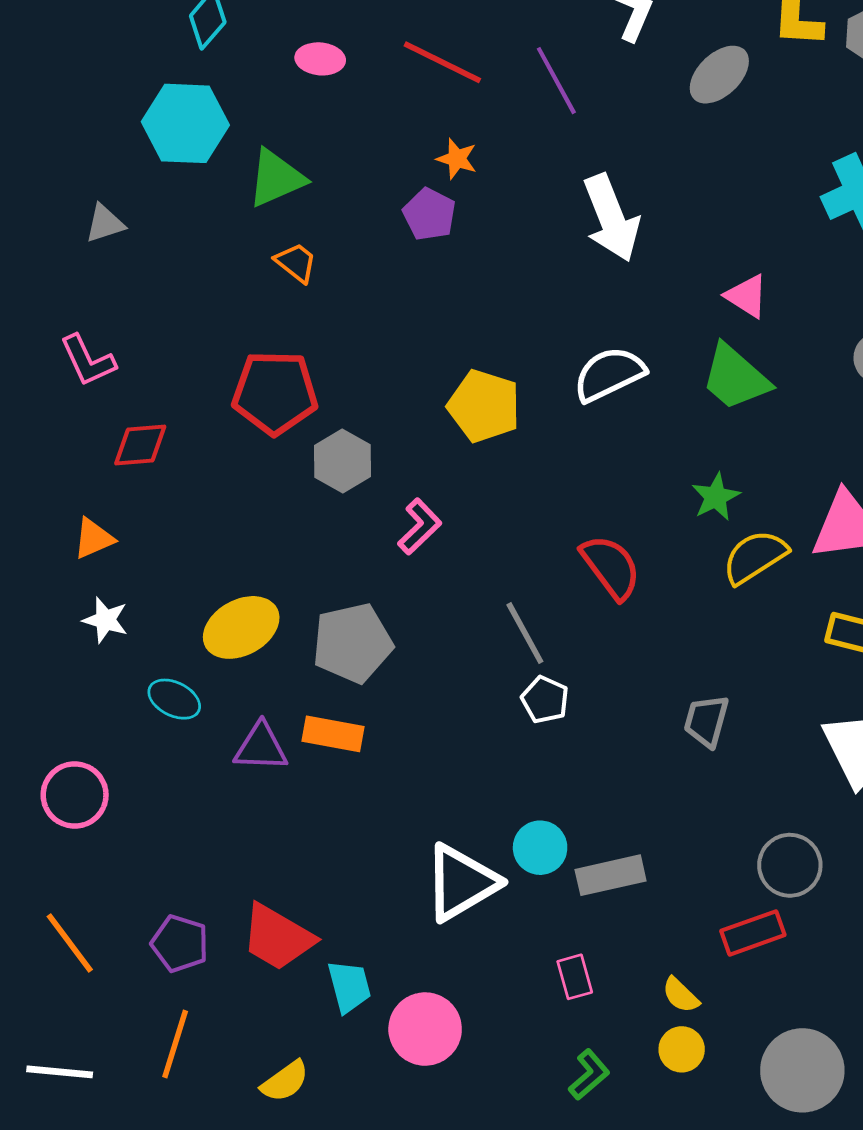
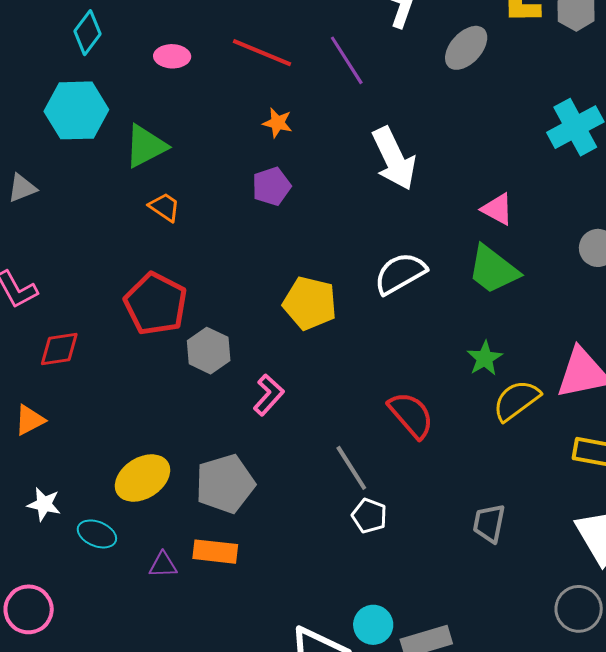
purple pentagon: (429, 214) -> (271, 186), moved, turned 30
red pentagon: (275, 393) -> (156, 304), turned 30
white star: (105, 620) -> (44, 504), moved
purple triangle: (261, 747) -> (163, 565), size x0.7
gray circle: (790, 865) -> (579, 609), moved

